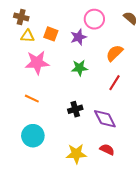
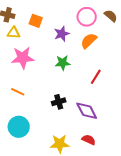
pink circle: (94, 19) -> (87, 17), moved
orange square: (51, 34) -> (36, 21), moved
orange semicircle: (114, 53) -> (89, 41), moved

